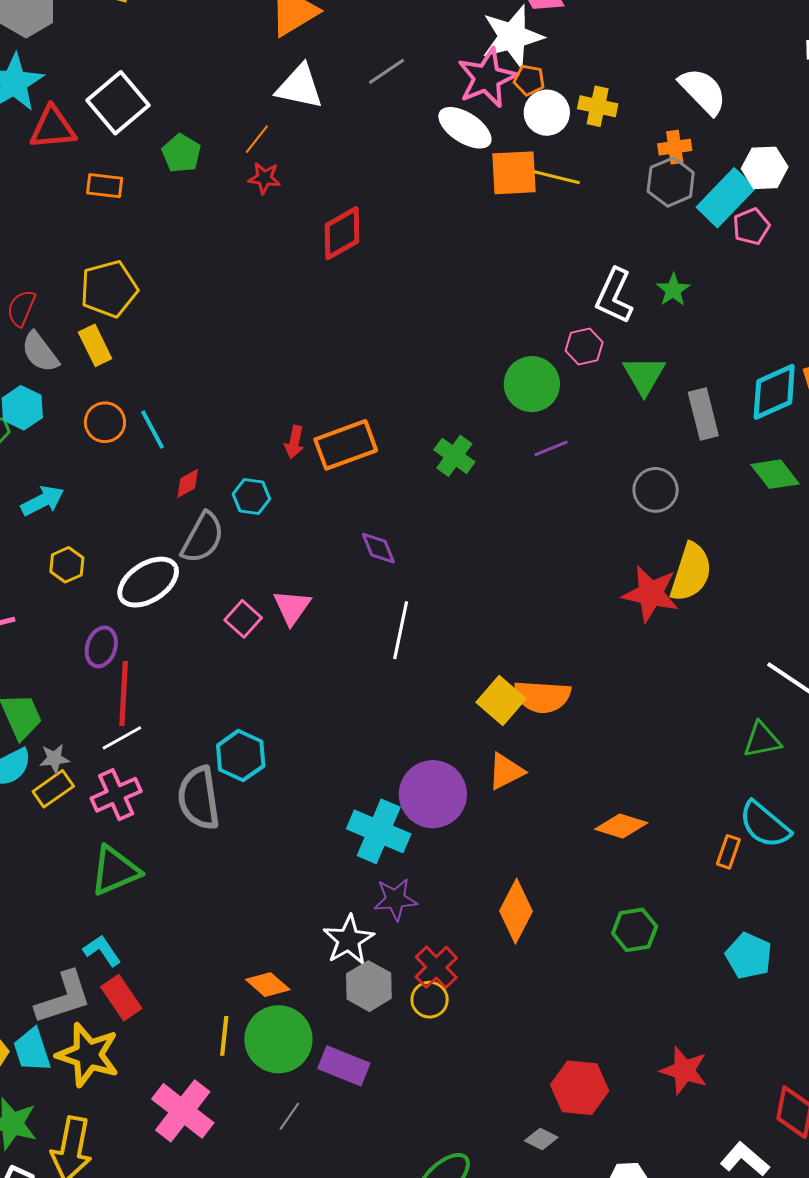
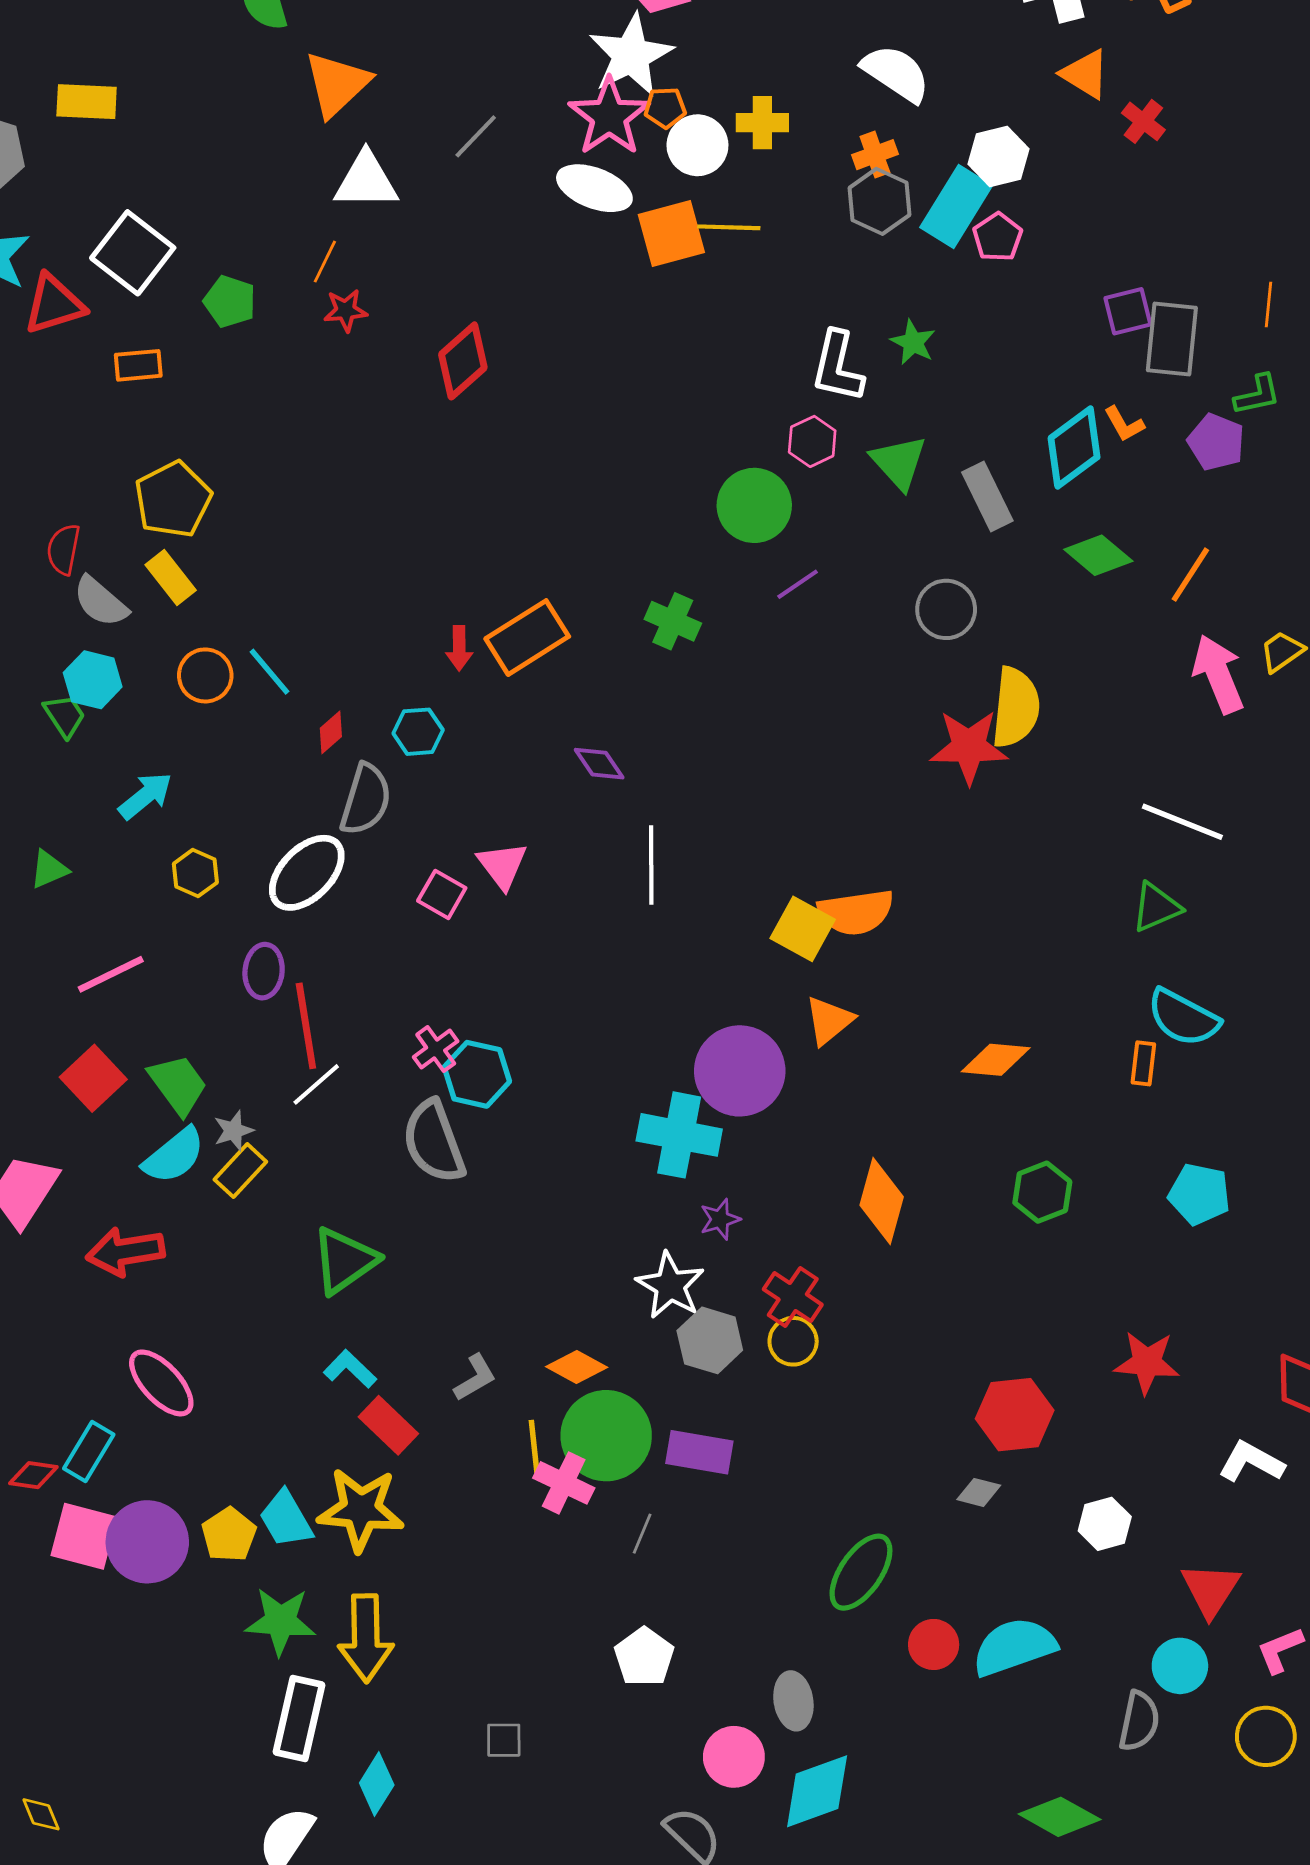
pink cross: (116, 795) -> (436, 1049), moved, size x0.7
purple star: (395, 899) -> (720, 1219), size x0.7
gray L-shape: (63, 998) -> (475, 1378), moved, size x0.6
pink cross: (183, 1111) -> (564, 1483), moved, size x0.7

